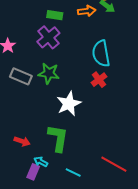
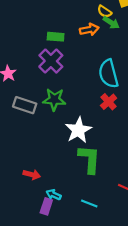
green L-shape: (58, 138) -> (89, 159), moved

